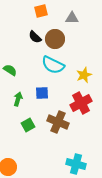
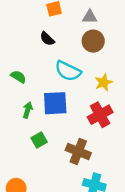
brown circle: (55, 39) -> (93, 41), moved
blue square: (42, 93) -> (55, 103), size x1.6
brown cross: (58, 122) -> (78, 151), moved

